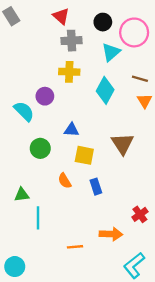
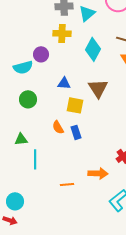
cyan triangle: (111, 52) -> (87, 13), moved
cyan semicircle: (24, 111) -> (23, 67), turned 120
brown triangle: (123, 144) -> (98, 88), moved
green circle: (40, 148) -> (28, 99), moved
blue rectangle: (96, 187) -> (76, 132), moved

